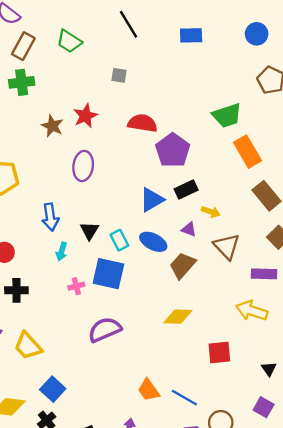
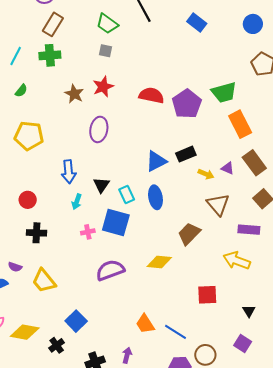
blue rectangle: (191, 35) -> (197, 22), turned 36
green trapezoid: (69, 41) -> (107, 24), moved
gray square: (119, 75) -> (106, 51), moved
purple pentagon: (173, 150) -> (187, 104), moved
purple triangle: (189, 229) -> (228, 168), moved
blue ellipse: (153, 242) -> (155, 197), turned 50
brown trapezoid: (183, 265) -> (189, 234), moved
yellow diamond: (178, 317) -> (159, 262), moved
blue square: (53, 389) -> (76, 321), moved

